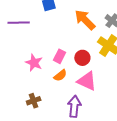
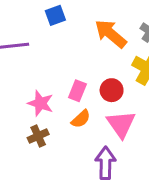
pink triangle: (87, 81) -> (121, 124), turned 35
brown cross: (34, 101) -> (38, 136), moved

